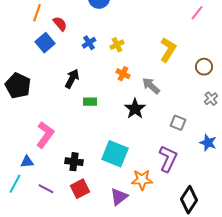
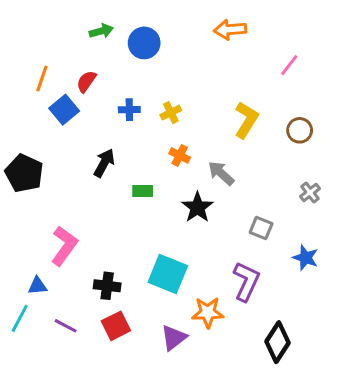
orange line: (37, 13) -> (42, 78), moved
red semicircle: (60, 24) -> (86, 81), turned -105
blue cross: (89, 43) -> (129, 110), turned 32
brown circle: (204, 67) -> (300, 130), moved
green rectangle: (90, 102) -> (143, 191), moved

